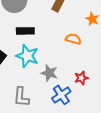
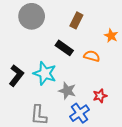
black rectangle: (25, 31) -> (64, 48), moved, turned 36

